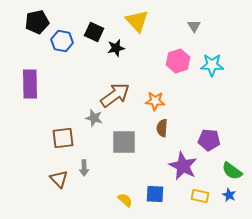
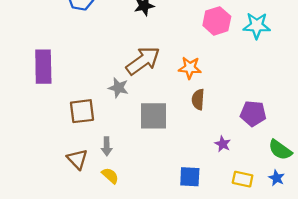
purple rectangle: (30, 84) -> (43, 67), moved
purple star: (183, 166) -> (223, 144), size x0.5
yellow semicircle: (125, 200) -> (110, 176), moved

